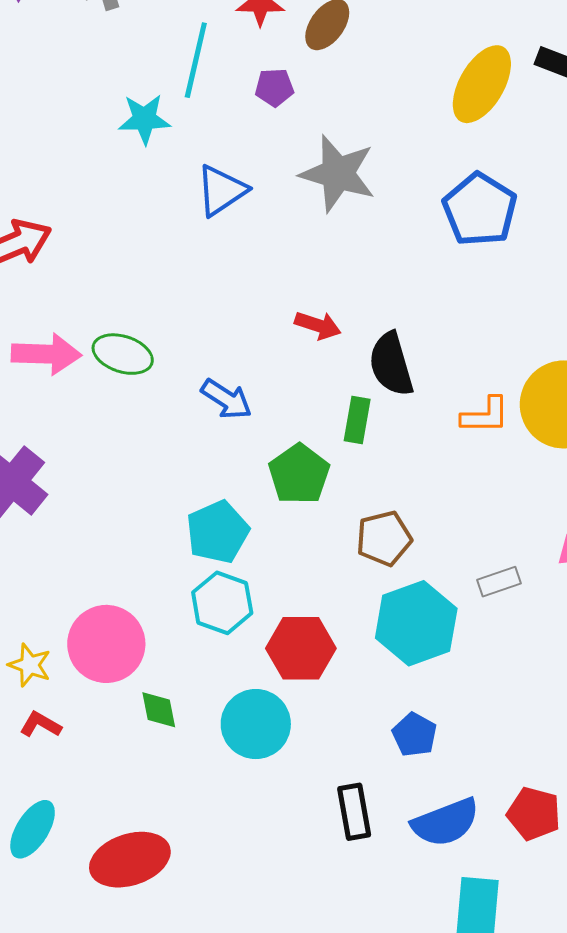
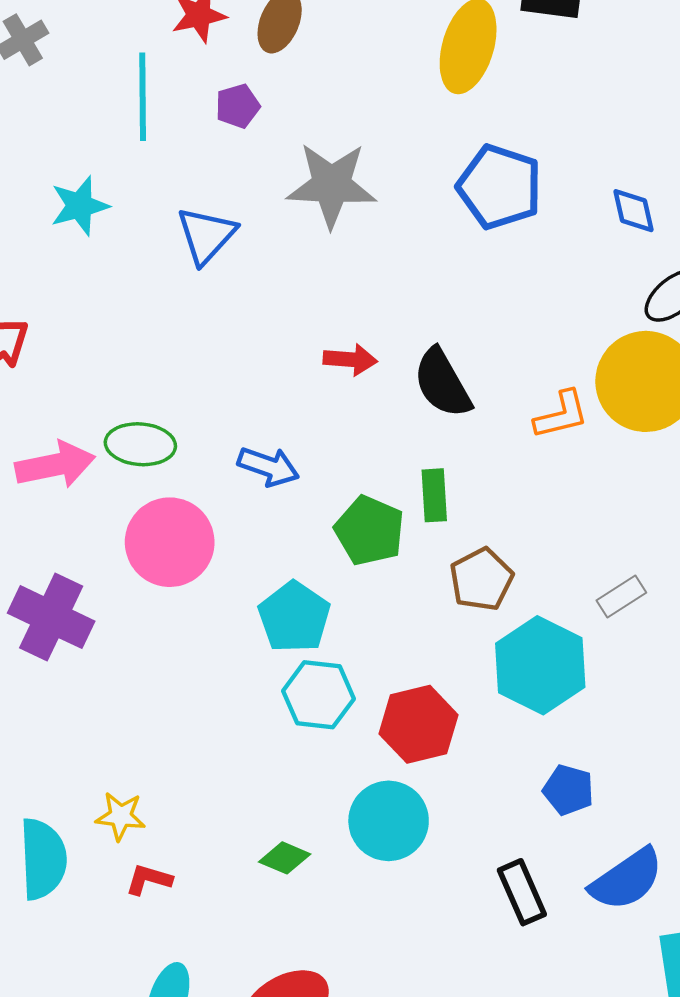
cyan star: (144, 119) -> (80, 206), moved
green rectangle: (357, 420) -> (434, 495), moved
pink circle: (106, 644) -> (170, 542), moved
green diamond: (159, 710) -> (285, 858), moved, turned -42

